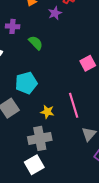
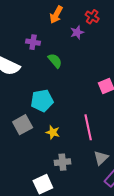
yellow star: (47, 112) -> (53, 132), moved
gray cross: (40, 138) -> (62, 162), moved, size x0.7

